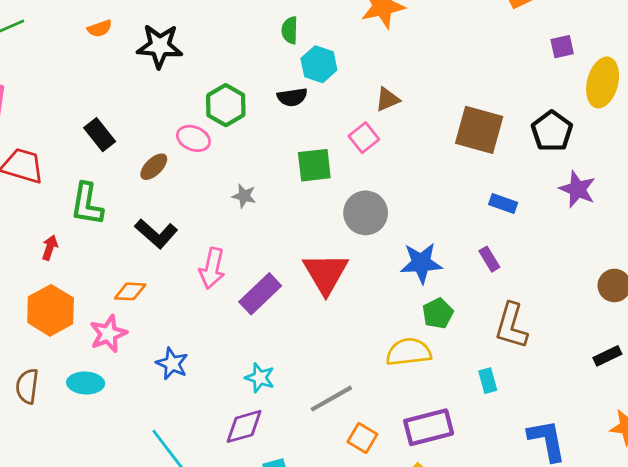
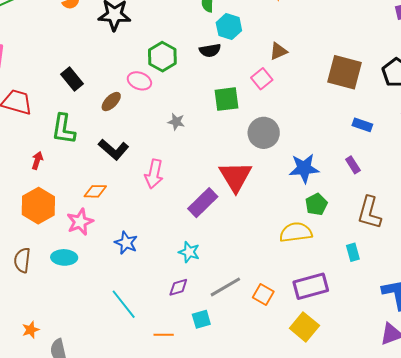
purple rectangle: (260, 294) -> (203, 203), moved
gray line: (331, 399) -> (225, 287), moved
purple diamond: (244, 426) -> (178, 287), size x0.7

